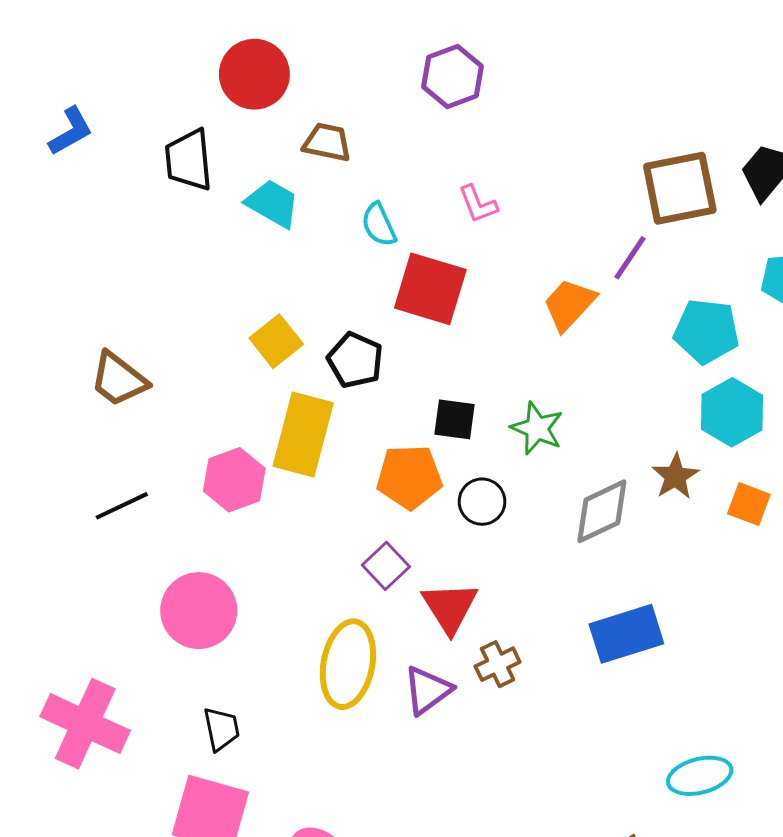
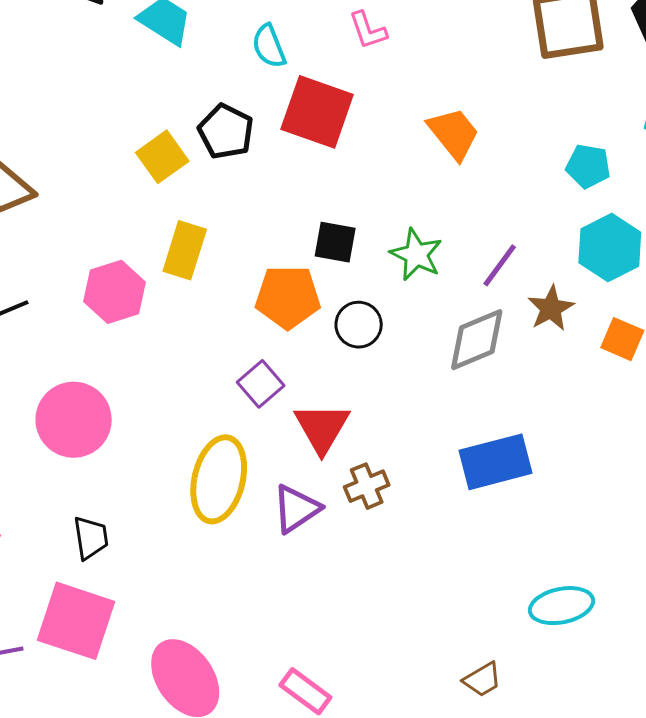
purple line: (630, 258) -> (500, 265), moved
orange trapezoid: (569, 304) -> (454, 134), turned 96
cyan pentagon: (706, 331) -> (588, 166), size x0.7
black pentagon: (355, 360) -> (226, 132), moved
yellow rectangle: (303, 434) -> (185, 250), size x0.7

